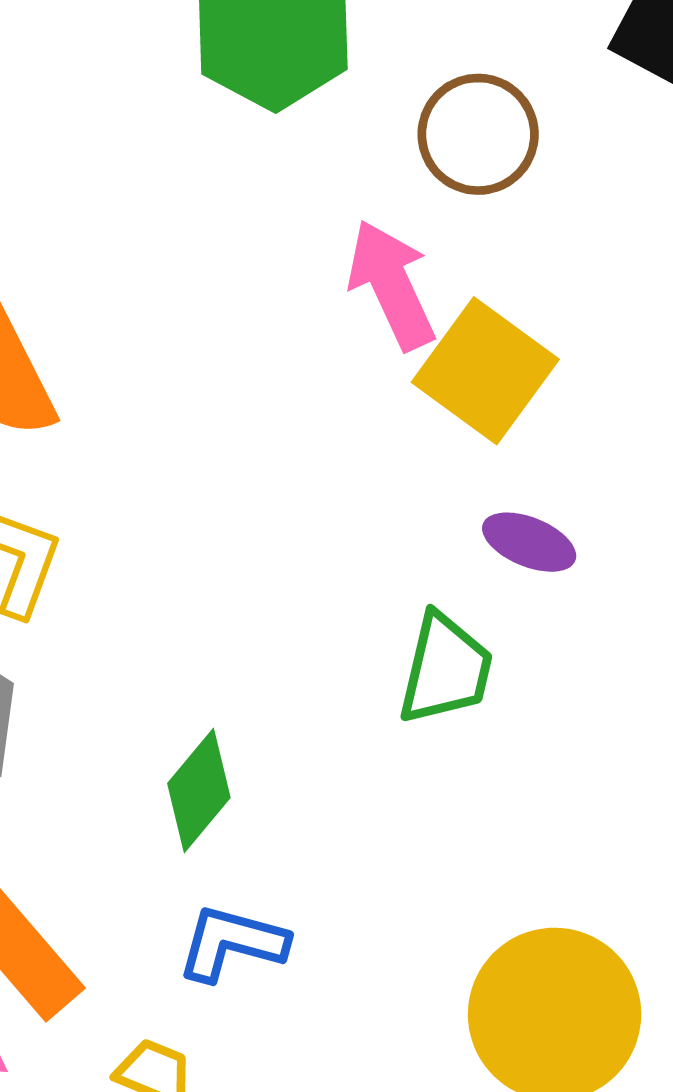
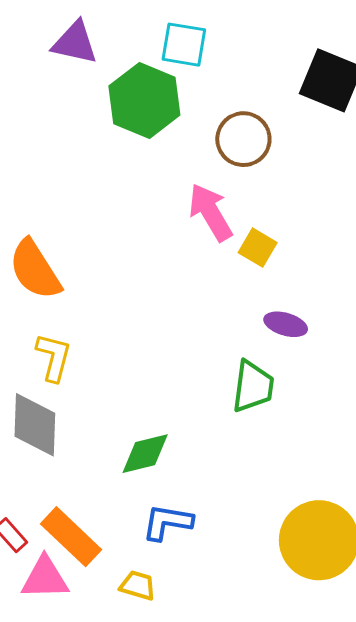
yellow square: (485, 371) -> (258, 248), size x0.6
green diamond: (199, 791) -> (145, 454), turned 42

